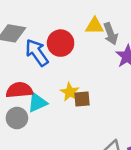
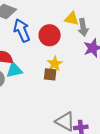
red circle: (61, 43) -> (50, 35), moved
yellow star: (70, 92) -> (55, 64), moved

